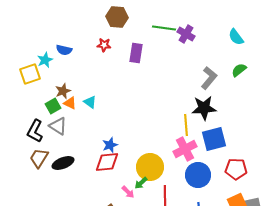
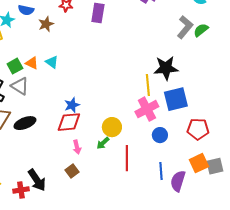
gray L-shape: (209, 78) -> (185, 27), moved
brown star: (63, 91) -> (46, 24), moved
yellow circle: (150, 167) -> (112, 127), size x0.7
blue circle: (198, 175) -> (160, 135), size x0.6
pink arrow: (128, 192) -> (77, 147), moved, turned 32

